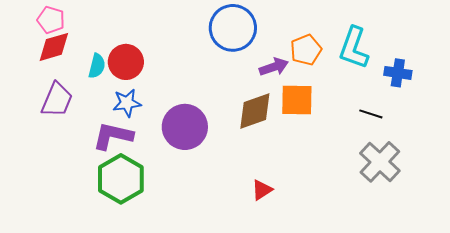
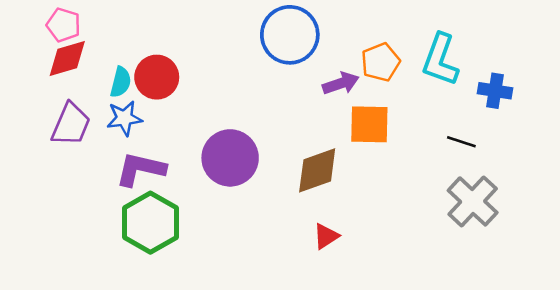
blue star: (127, 103) -> (124, 118), moved
brown diamond: (255, 111) -> (317, 170), moved

